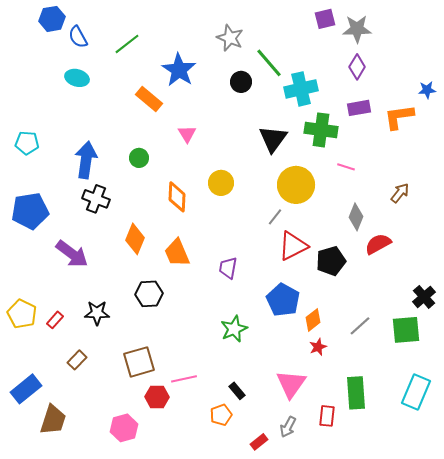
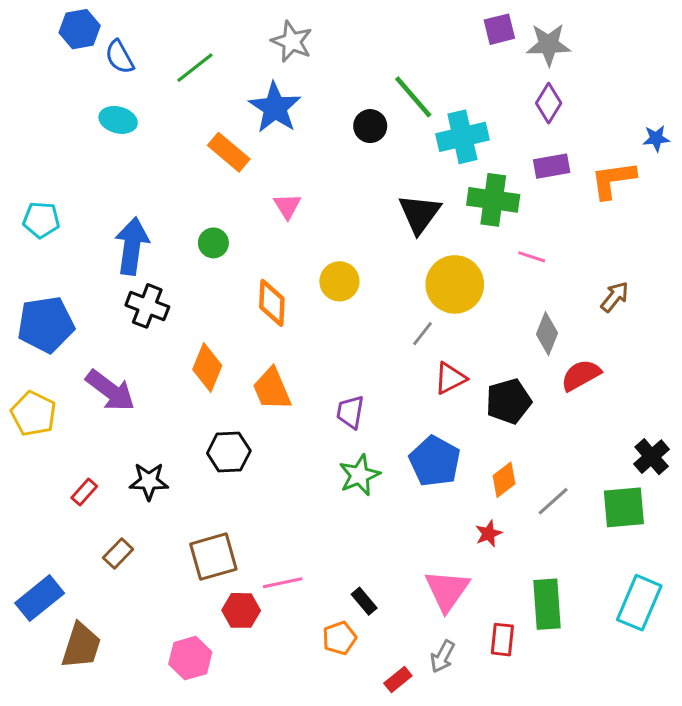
gray star: (230, 38) -> (292, 42), moved
red triangle: (293, 246) -> (450, 378), size x0.7
yellow pentagon: (22, 314) -> (34, 414), moved
orange diamond: (313, 320) -> (504, 480), moved
green star: (234, 329) -> (359, 475), moved

